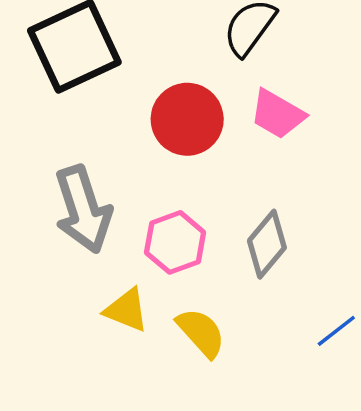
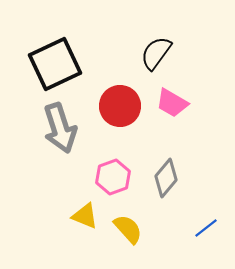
gray arrow: (83, 209) -> (60, 128), moved

